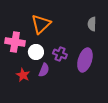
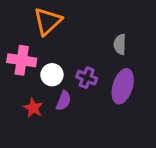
orange triangle: (41, 24) -> (48, 21), moved
gray semicircle: (92, 24) -> (120, 44), moved

